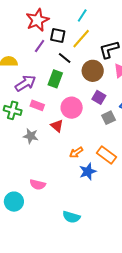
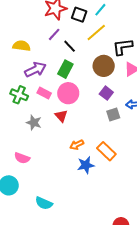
black square: (58, 35) -> (79, 15), moved
black line: (65, 58) -> (70, 46), moved
pink circle: (72, 108) -> (68, 93), moved
pink semicircle: (38, 185) -> (22, 158), moved
cyan semicircle: (71, 217) -> (44, 203), moved

